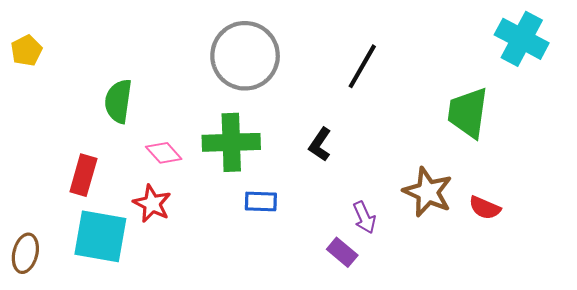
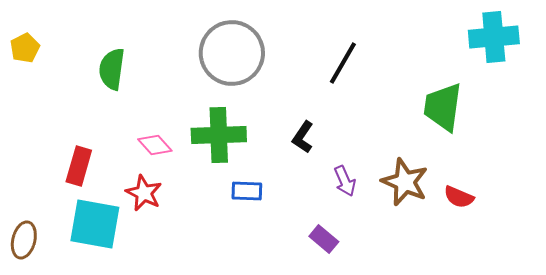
cyan cross: (522, 39) -> (494, 37), turned -33
green semicircle: (118, 101) -> (112, 69), moved
purple arrow: (364, 217) -> (345, 181), moved

